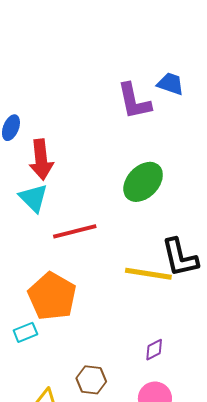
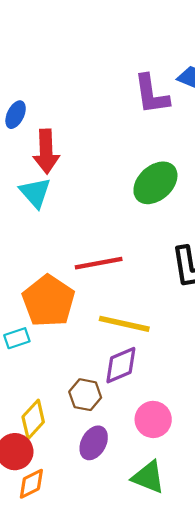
red line: (75, 231) -> (99, 263), moved
yellow line: (148, 274) -> (124, 324), moved
purple diamond: (154, 350) -> (121, 365), moved, size x1.6

